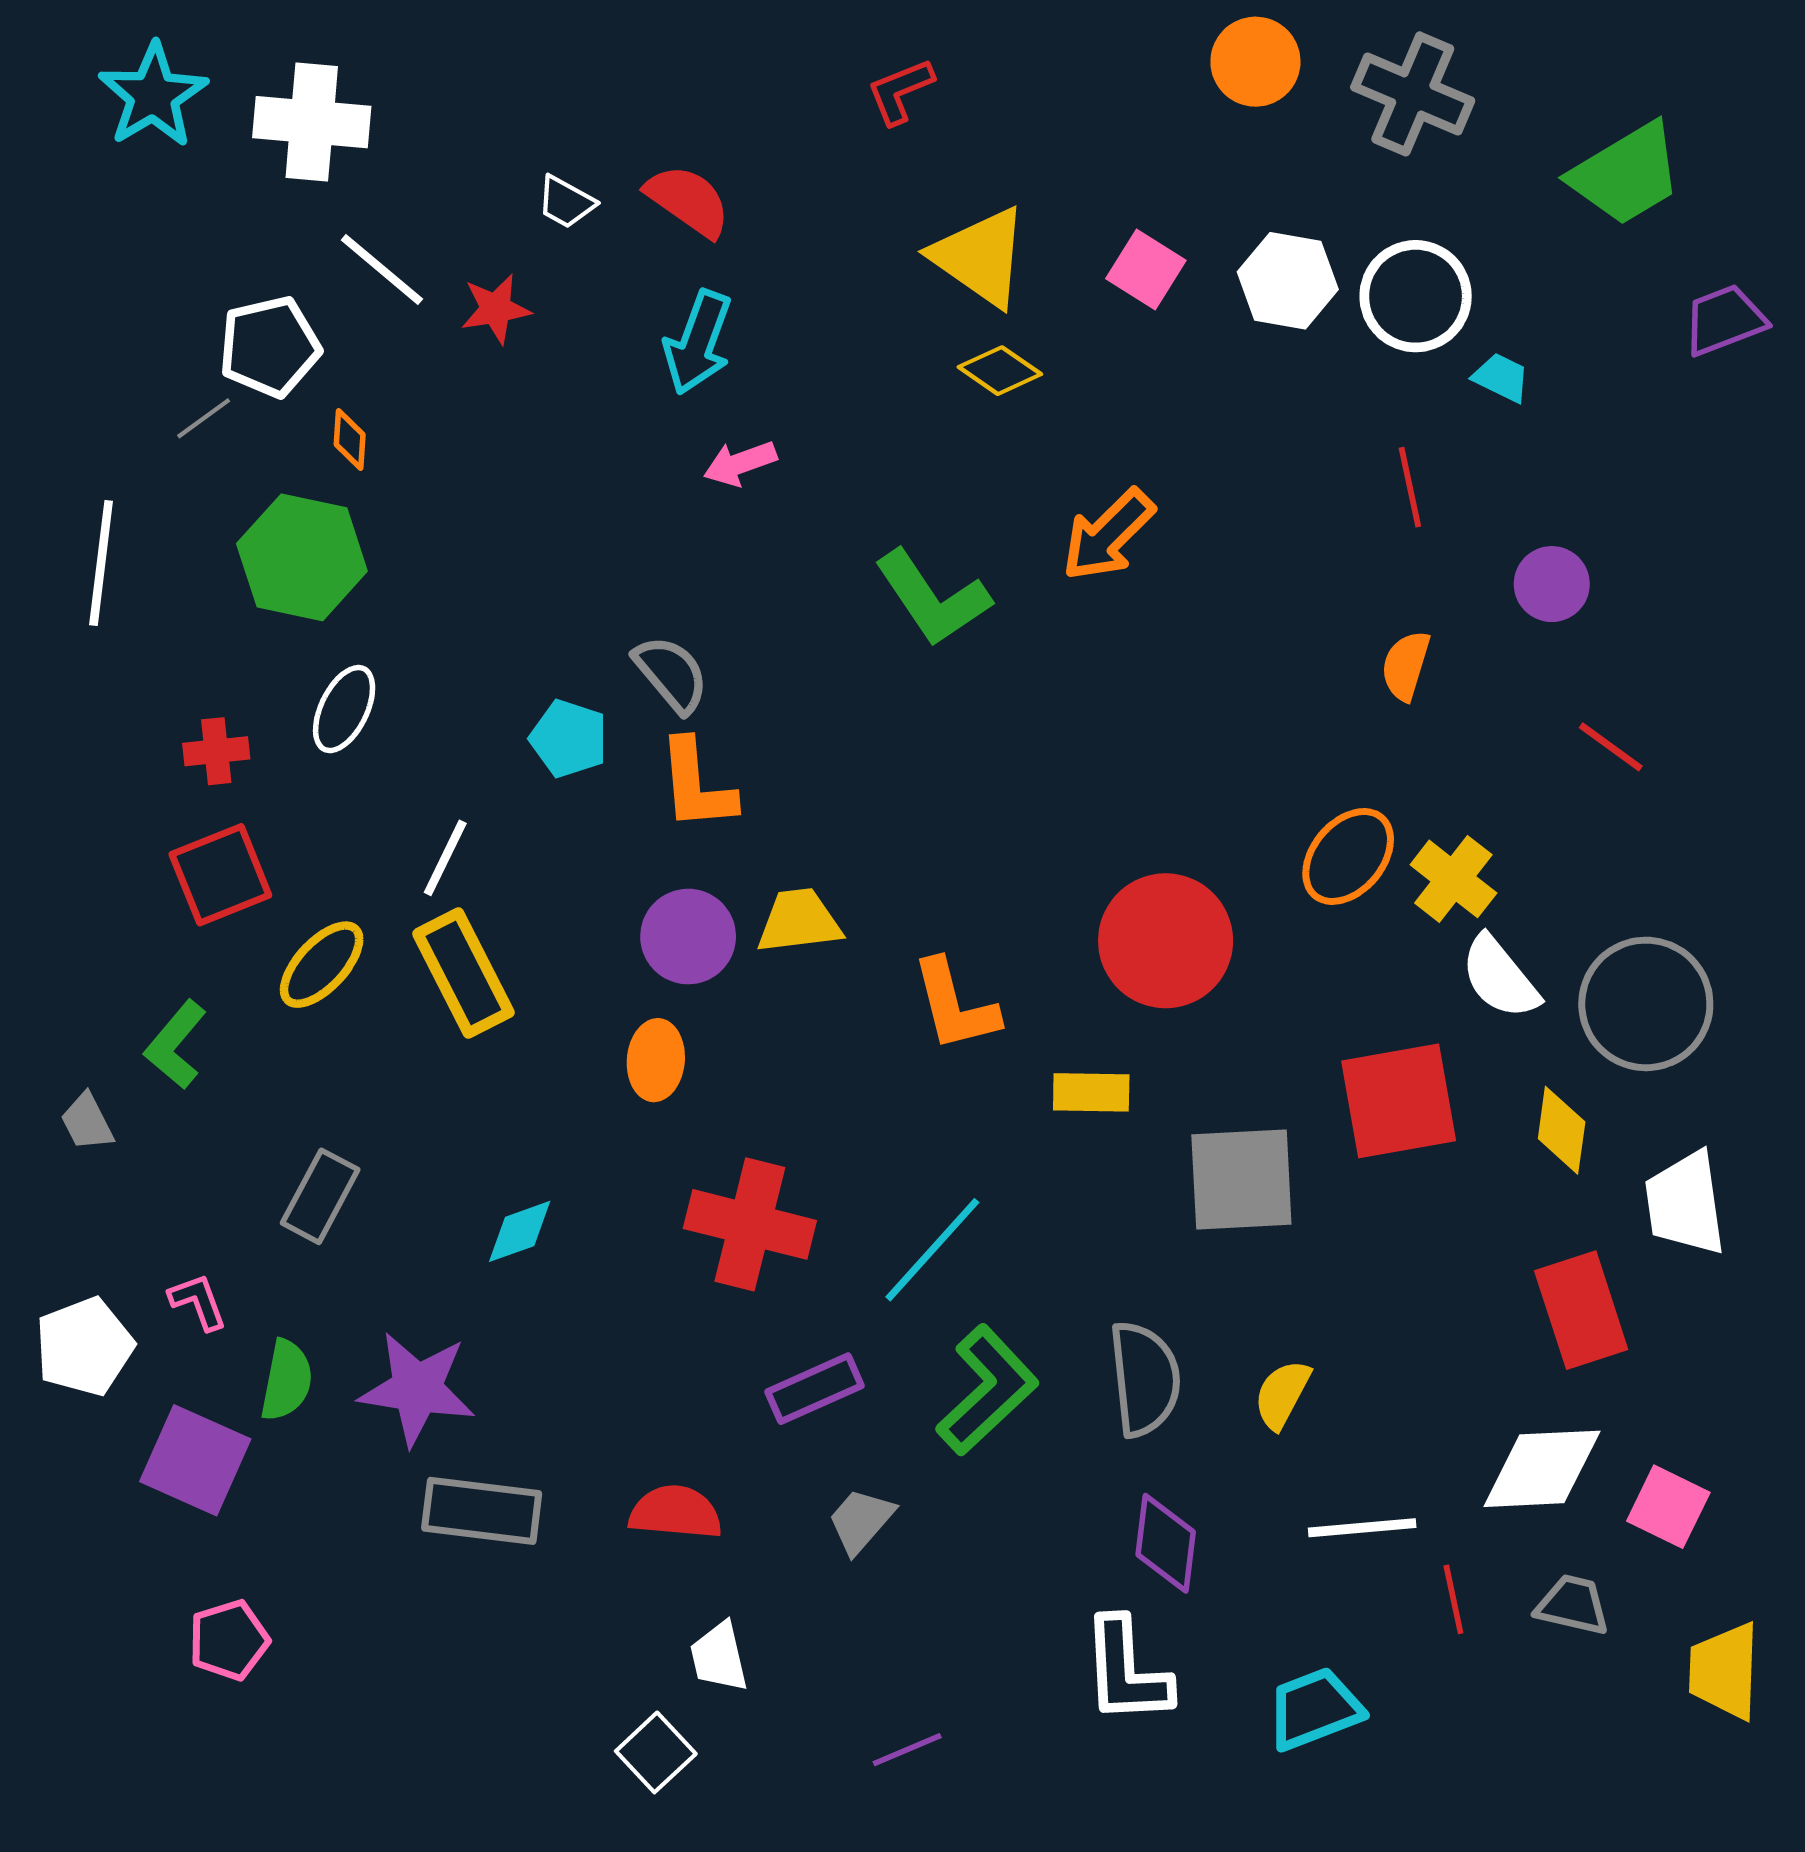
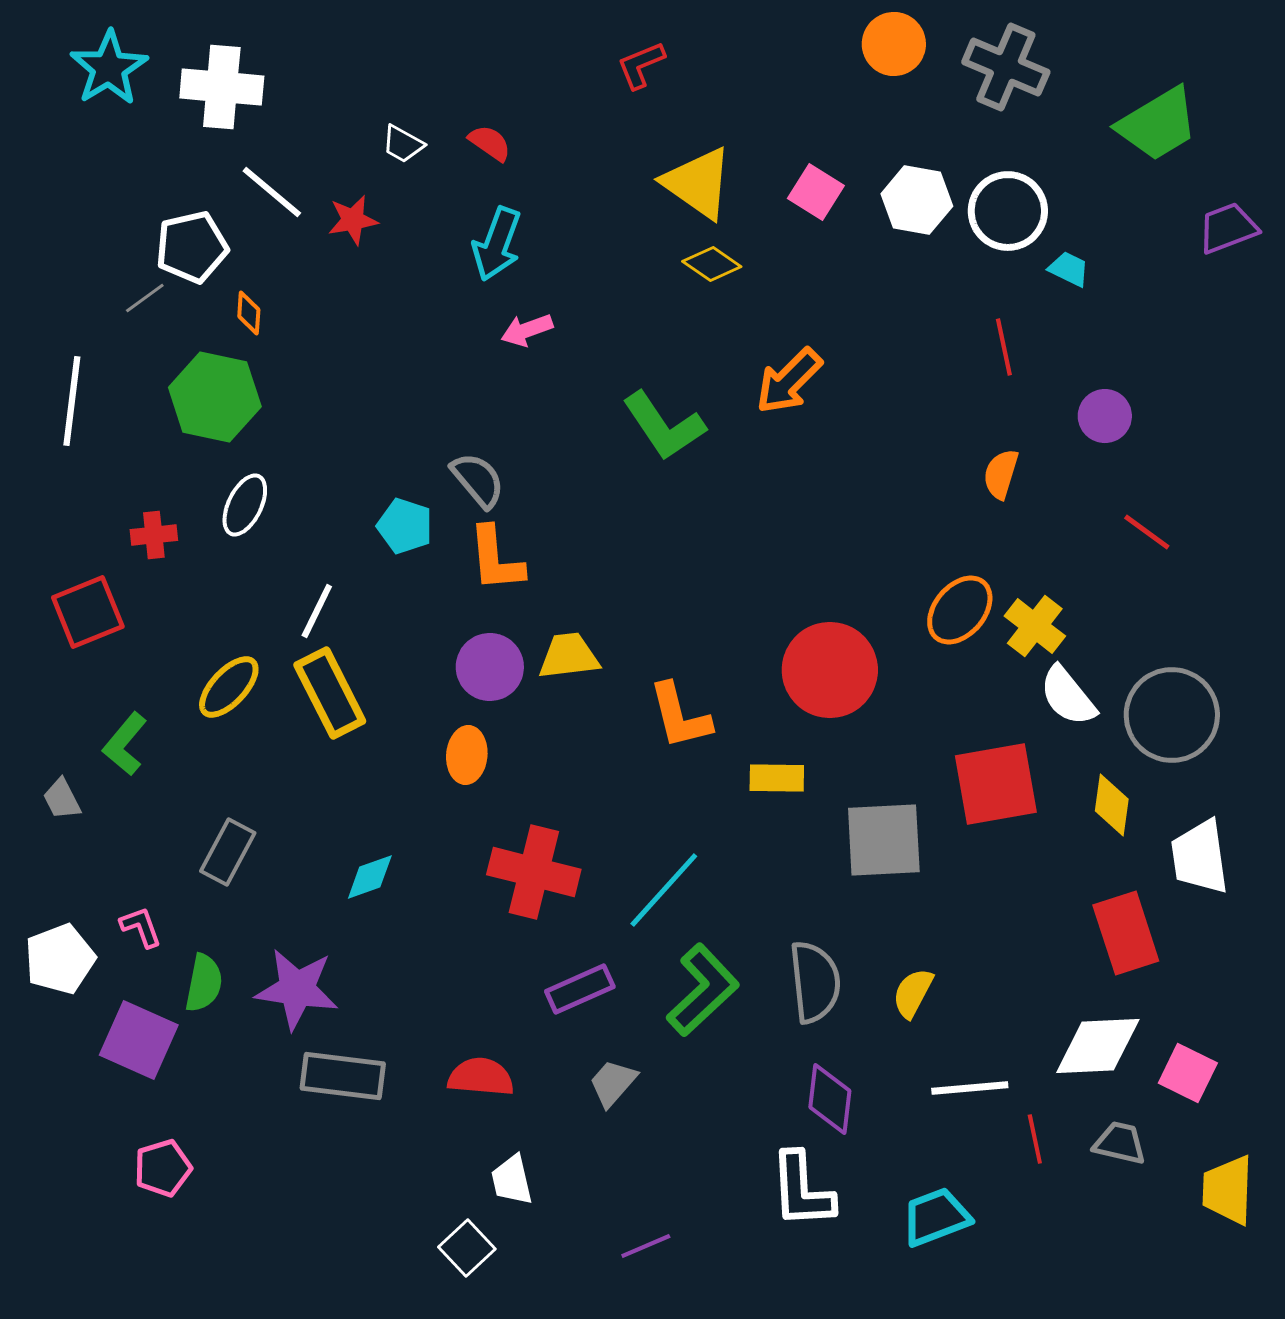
red semicircle: (688, 201) -> (490, 143), size x0.7
red square: (220, 875) -> (88, 612), moved

